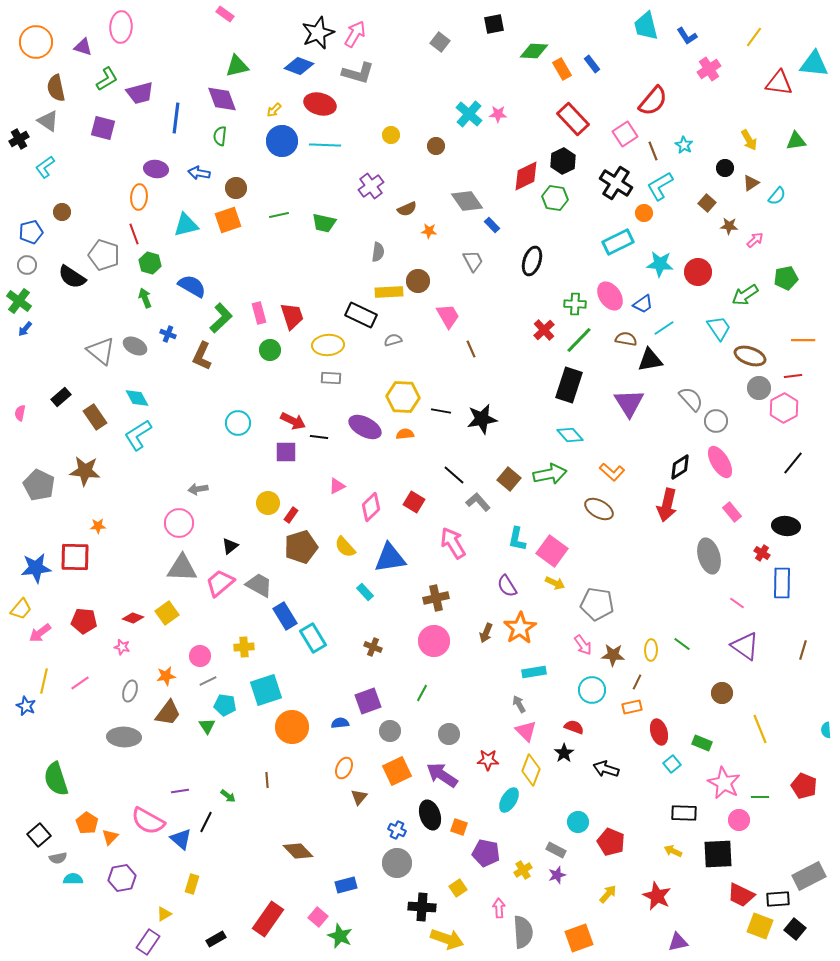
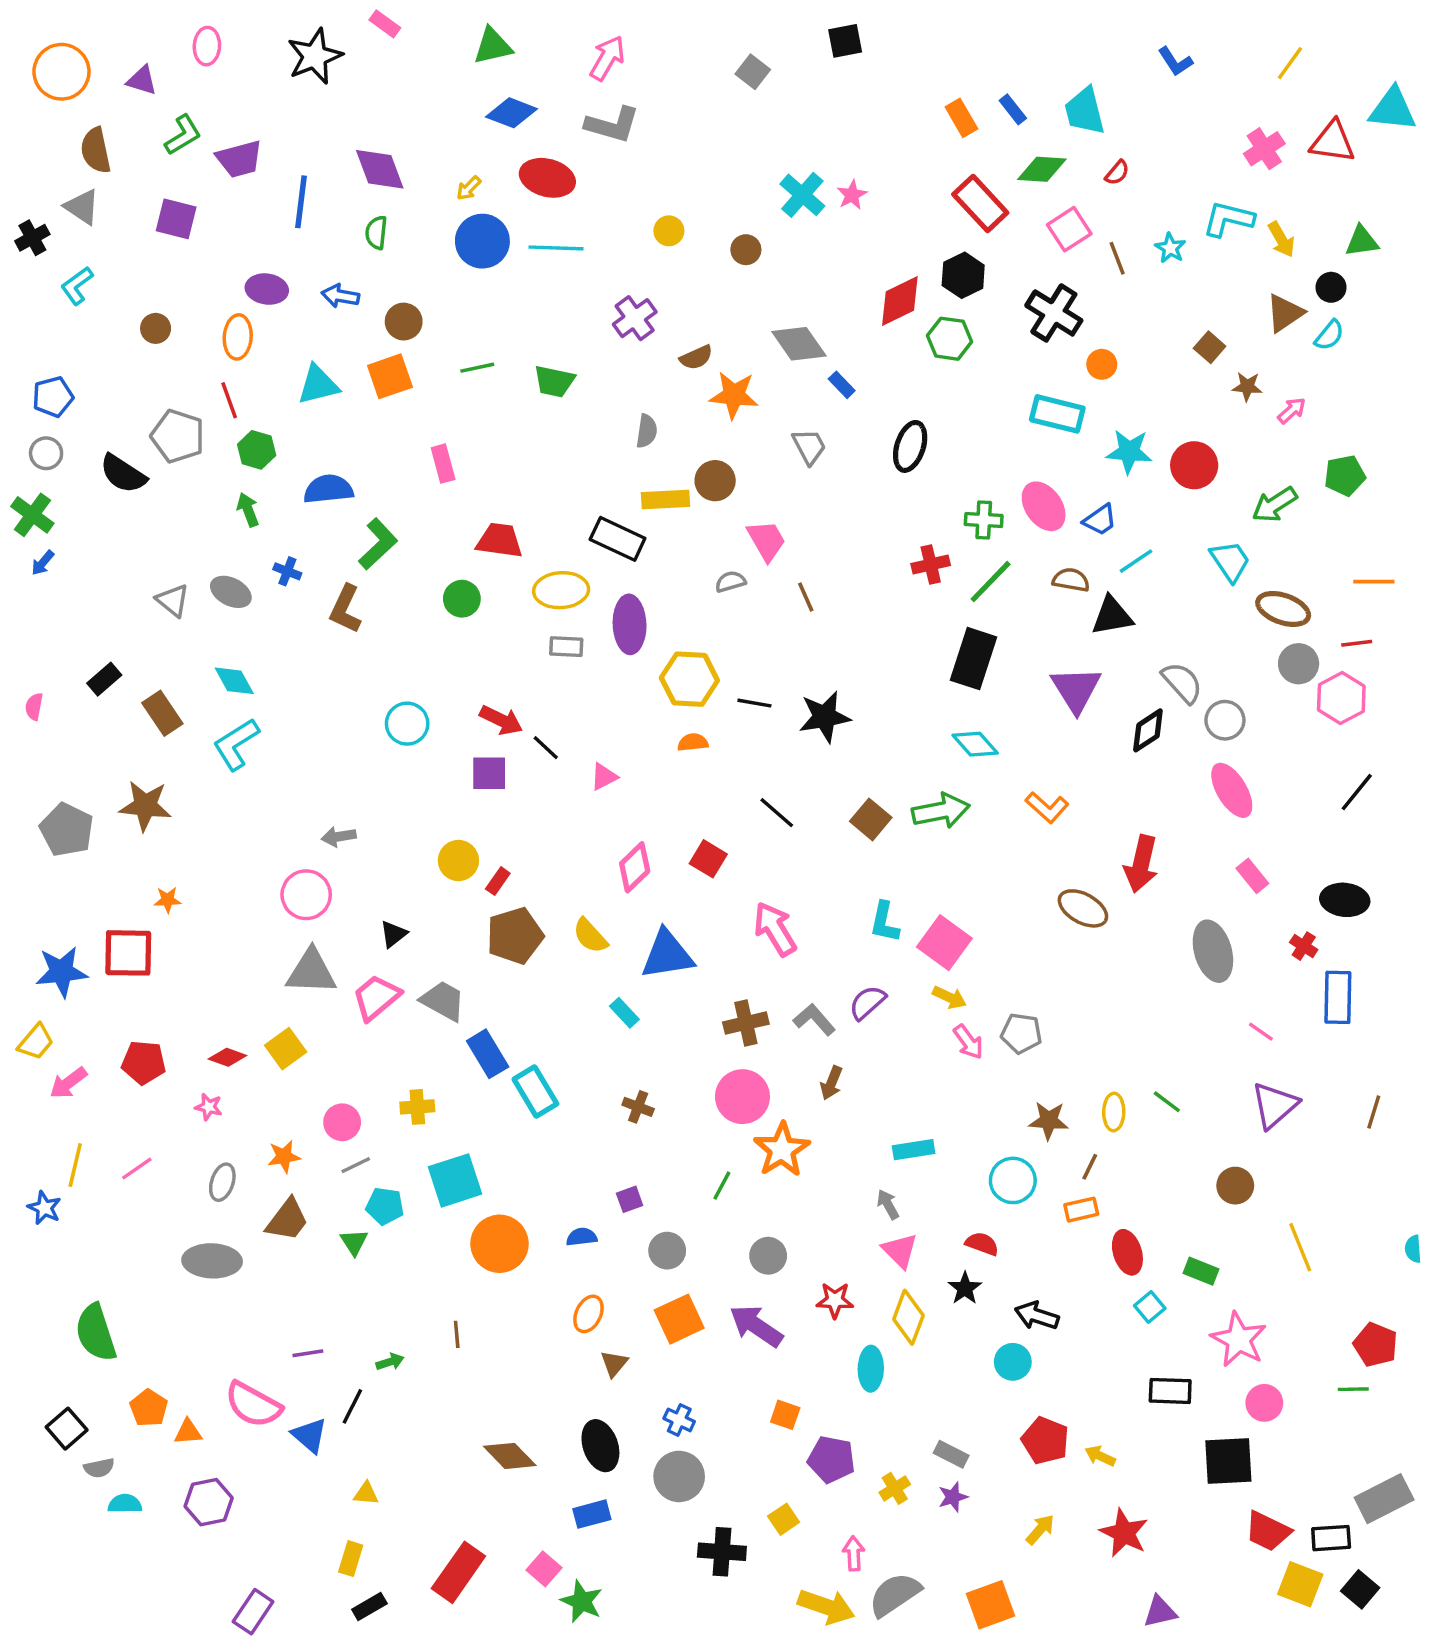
cyan trapezoid: (646, 26) -> (1085, 111), moved
pink ellipse: (121, 27) -> (207, 46), size x0.7
black star: (318, 33) -> (315, 56), moved
green diamond: (534, 51) -> (1042, 169), moved
green triangle: (237, 66) -> (493, 46), moved
pink cross: (709, 69) -> (1264, 149), moved
red semicircle: (653, 101) -> (1117, 173), size x0.5
pink star: (498, 114) -> (852, 195), turned -30
black circle: (725, 168) -> (1331, 287), moved
brown triangle: (751, 183) -> (1285, 313), size x1.4
cyan L-shape: (660, 186) -> (1228, 219), moved, turned 44
brown circle: (62, 212) -> (156, 328), moved
orange star: (429, 231) -> (734, 395), size x1.8
cyan rectangle: (618, 242) -> (1057, 414), turned 40
blue semicircle: (192, 286) -> (328, 489), turned -36
pink rectangle: (259, 313) -> (443, 464), moved
red trapezoid: (292, 316) -> (499, 541), turned -64
red cross: (544, 330) -> (931, 564), turned 30
gray semicircle: (393, 340) -> (730, 582), moved
gray triangle: (101, 351) -> (173, 600), size x0.7
purple ellipse: (365, 427) -> (630, 624), moved, turned 60
black line: (319, 437) -> (546, 748), turned 36
black diamond: (680, 467) -> (1148, 730), moved
pink triangle: (337, 486) -> (604, 777), moved
gray L-shape: (478, 502) -> (814, 1020), moved
brown ellipse: (599, 509) -> (1083, 908), moved
purple semicircle: (507, 586) -> (867, 1003), turned 80
gray pentagon: (597, 604) -> (1021, 1033), size x0.7
orange star: (520, 628) -> (782, 1150), moved
pink arrow: (583, 645) -> (968, 1042), moved
purple triangle: (745, 646) -> (1275, 1105), turned 44
purple square: (368, 701) -> (630, 1199), size x0.6
green arrow: (228, 796) -> (390, 1362), turned -56
green line: (760, 797) -> (1353, 1389), moved
cyan ellipse: (509, 800) -> (871, 1369), turned -30
black ellipse: (430, 815) -> (600, 1446), moved
cyan circle: (578, 822) -> (1013, 1362), moved
orange triangle: (110, 837) -> (188, 1432), turned 42
yellow arrow: (673, 851) -> (1100, 1456), moved
yellow rectangle: (192, 884) -> (351, 1559), moved
yellow triangle: (164, 914) -> (366, 1494), moved, turned 35
gray semicircle: (523, 932) -> (895, 1595), turned -120
yellow arrow: (447, 939) -> (826, 1606), moved

